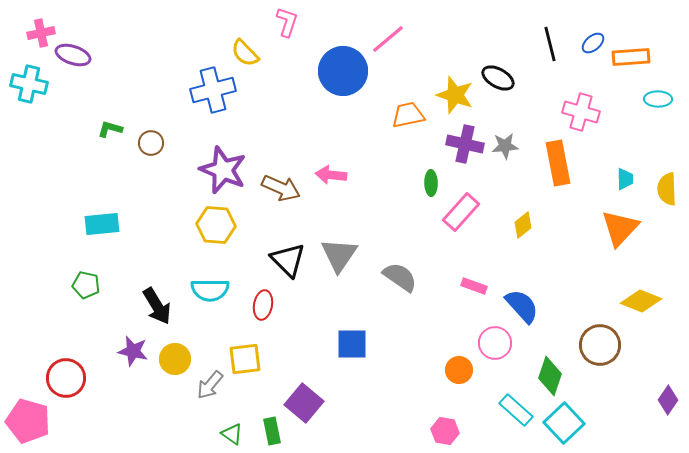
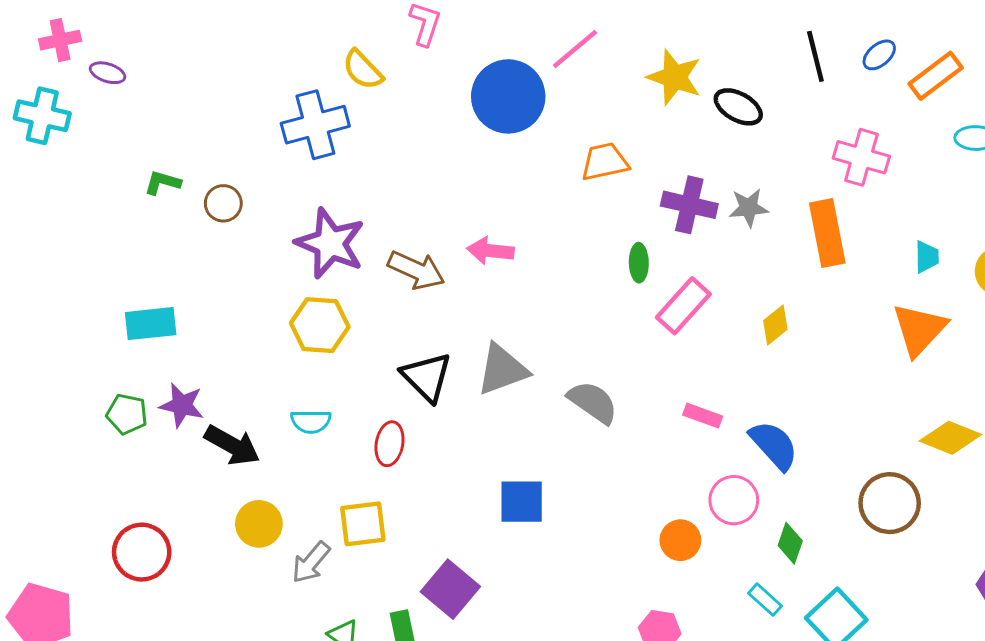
purple ellipse: (73, 55) -> (108, 73), size x0.7
orange rectangle: (631, 57) -> (936, 76), turned -33
yellow star: (455, 95) -> (674, 77), moved
gray triangle: (339, 255) -> (502, 370), turned 36
cyan semicircle: (210, 290) -> (311, 421), size x0.7
black arrow: (157, 306) -> (232, 445), turned -30
purple star: (133, 351) -> (182, 405), moved
green diamond: (550, 376) -> (790, 543), moved, size x0.7
red circle: (66, 378) -> (142, 552), moved
cyan rectangle: (516, 410) -> (765, 600), size x0.7

